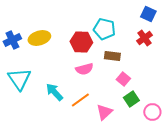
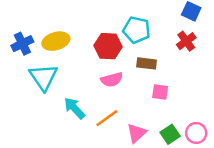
cyan triangle: (19, 79) -> (43, 77), moved
pink square: (123, 79) -> (160, 92), turned -32
green square: (131, 99) -> (170, 134), moved

